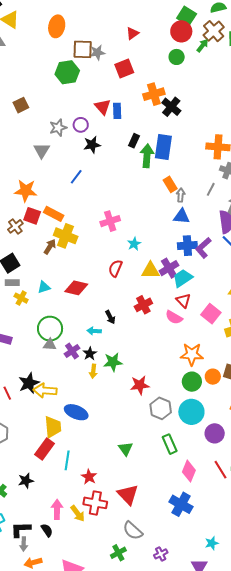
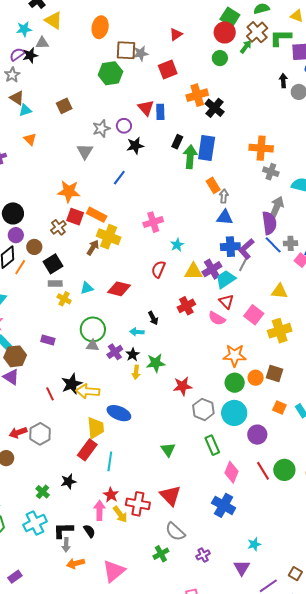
gray line: (211, 189) -> (243, 265), moved
red star: (89, 477) -> (111, 495), moved

